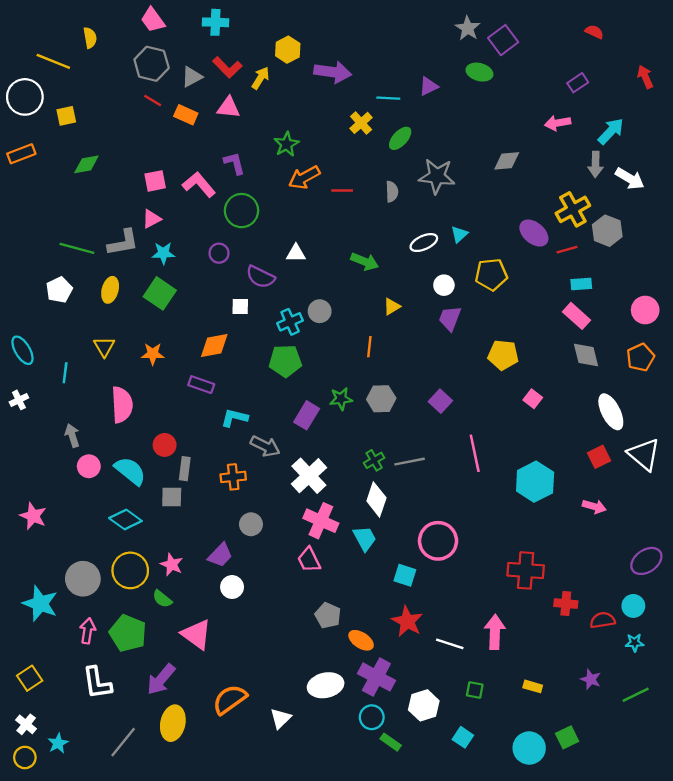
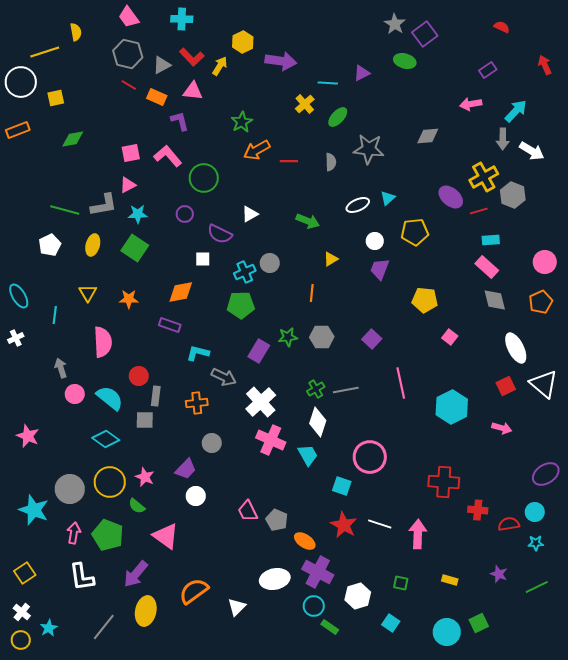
yellow line: (53, 61) -> (45, 52), turned -40
purple L-shape: (234, 163) -> (180, 121), moved
white triangle: (296, 253) -> (250, 214), turned -30
pink trapezoid: (309, 560) -> (248, 511), moved
white line: (450, 644) -> (380, 524), moved

